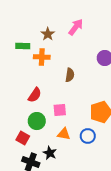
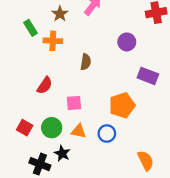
green rectangle: (23, 46) -> (31, 28), turned 56
green circle: (37, 121) -> (52, 128), moved
red square: (23, 138) -> (25, 128), moved

